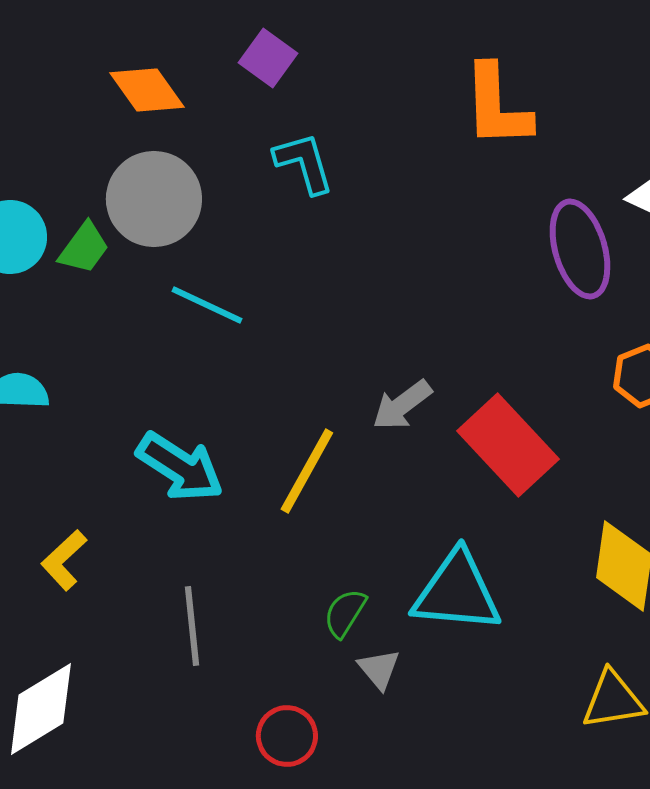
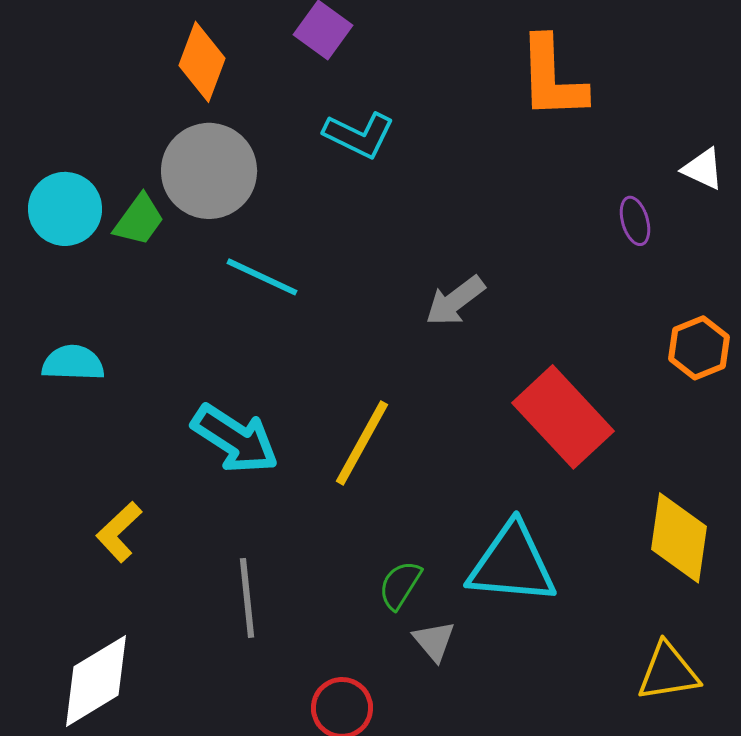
orange diamond: (147, 90) -> (202, 62), turned 56
cyan L-shape: (304, 163) -> (359, 135), turned 132
purple ellipse: (580, 249) -> (635, 221), size x0.5
gray arrow: (402, 405) -> (455, 301), moved

